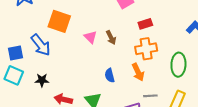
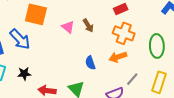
orange cross: (146, 49) -> (124, 33), turned 35
orange arrow: (138, 72) -> (118, 57), turned 102
gray line: (150, 96) -> (132, 79), turned -40

